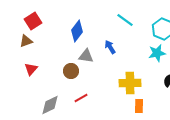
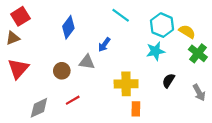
blue arrow: (110, 47) -> (104, 45), turned -112
gray triangle: (86, 56) -> (87, 62), moved
red triangle: (31, 69) -> (18, 69), size x1.5

